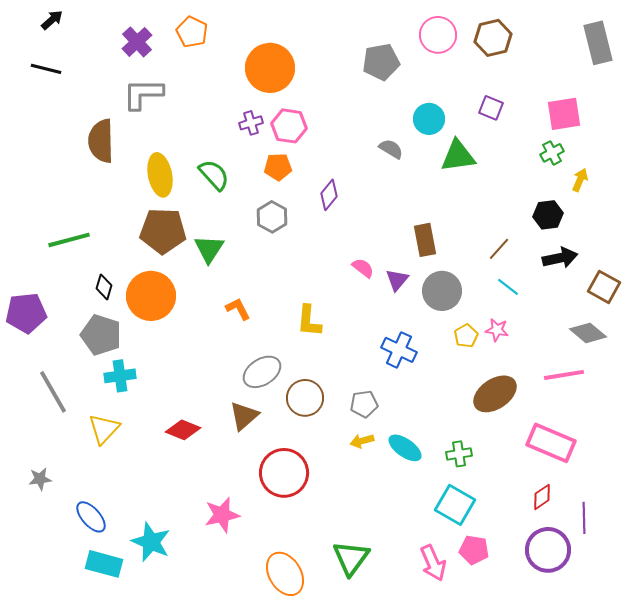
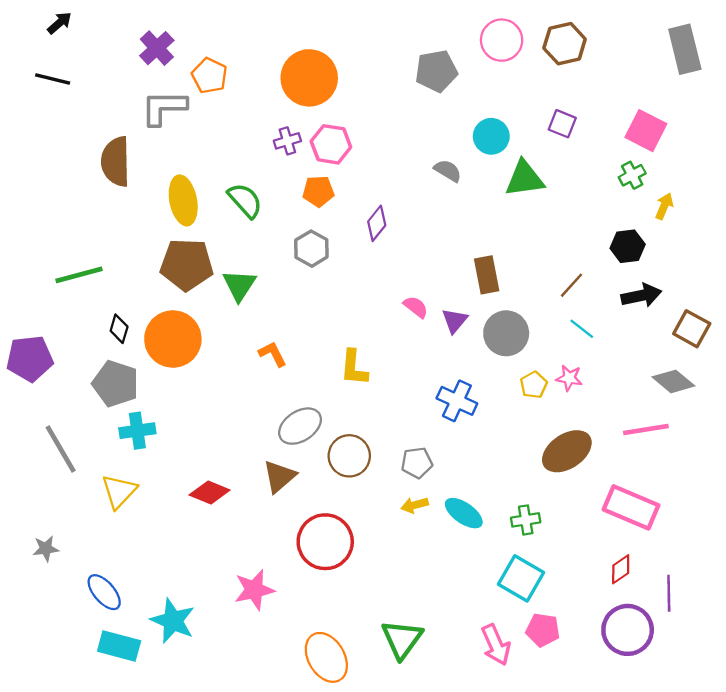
orange pentagon: (192, 32) -> (210, 76), moved
pink square: (564, 114) -> (646, 131), turned 36

